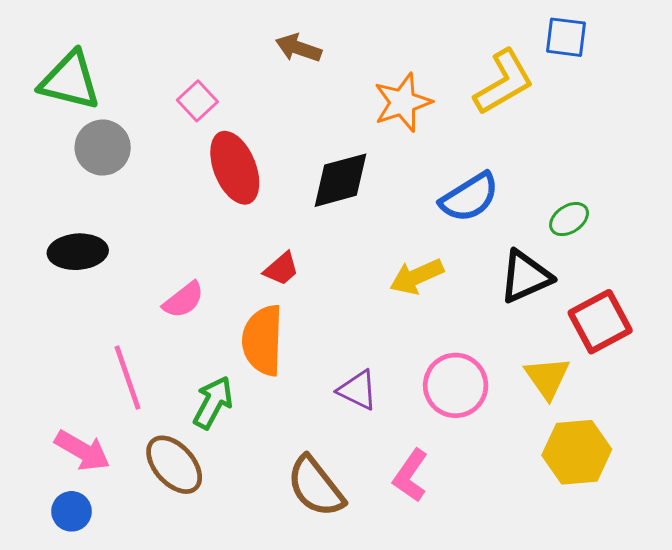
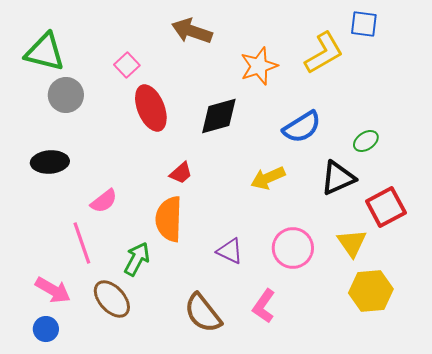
brown arrow: (299, 48) -> (192, 31), size x1.4
pink semicircle: (183, 300) -> (104, 201), moved

